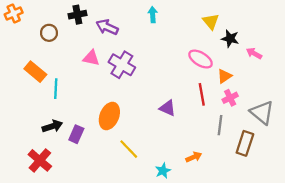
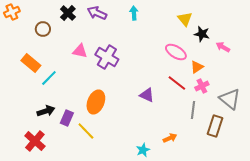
black cross: (77, 15) -> (68, 13), turned -35
purple arrow: (107, 27) -> (97, 13), moved
cyan line: (56, 89) -> (49, 78), turned 42
red line: (202, 94) -> (177, 83), turned -42
yellow line: (129, 149) -> (86, 131), moved

